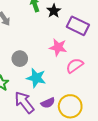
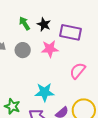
pink star: (58, 47) -> (50, 49), moved
gray circle: (20, 59) -> (23, 50), moved

